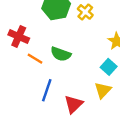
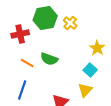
red cross: (19, 36) -> (20, 34), moved, turned -36
blue line: (47, 90) -> (22, 90), moved

